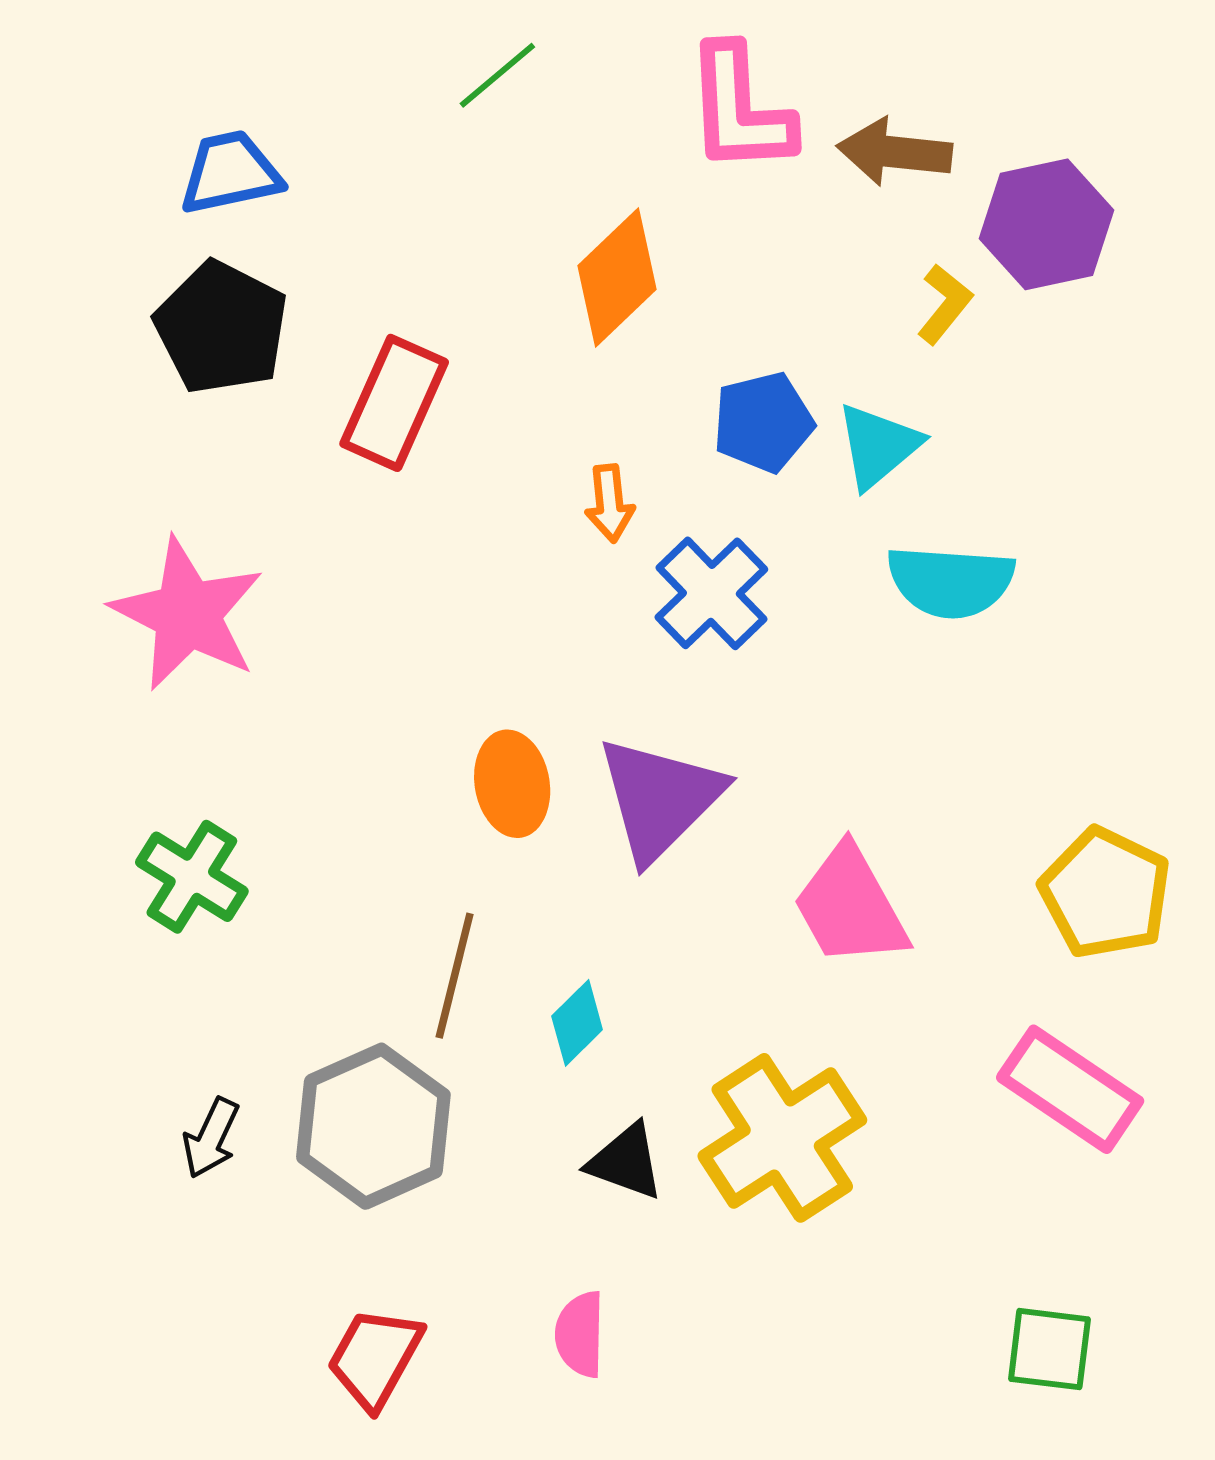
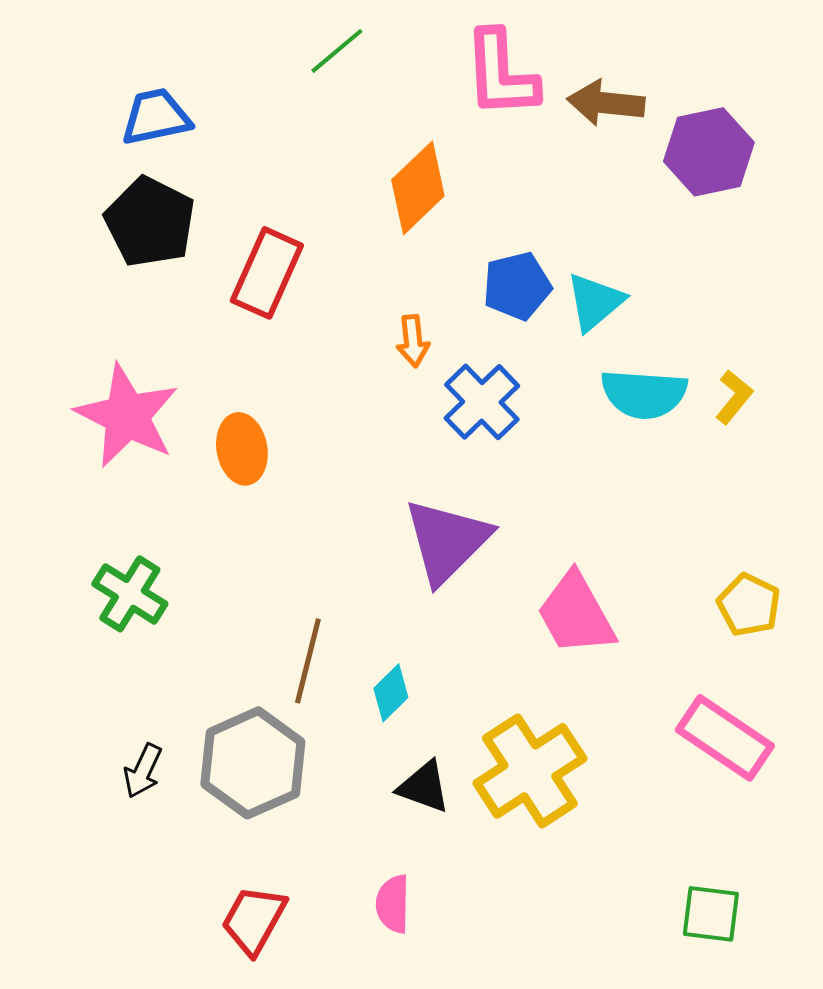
yellow L-shape: (945, 304) -> (734, 397), moved
orange ellipse: (512, 784) -> (242, 449), moved
yellow pentagon: (1106, 893) -> (749, 605), size x0.7

